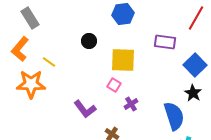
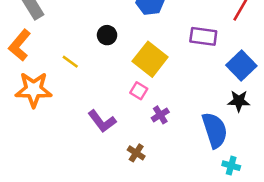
yellow square: (123, 60) -> (150, 59), turned 36
yellow line: (49, 62) -> (70, 62), moved
black star: (193, 93) -> (239, 101), turned -30

